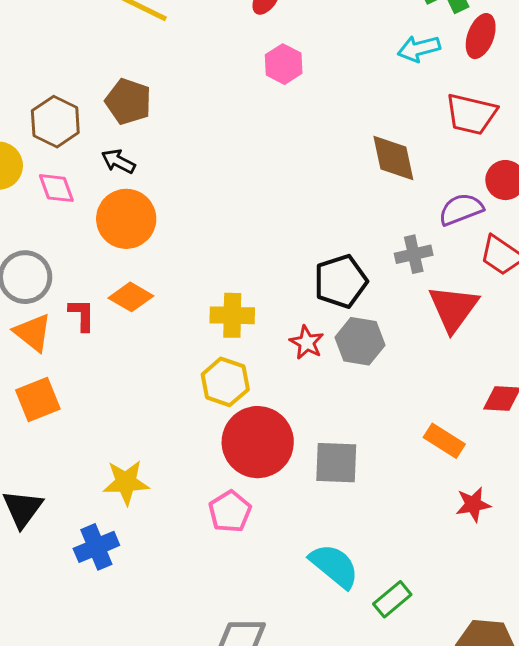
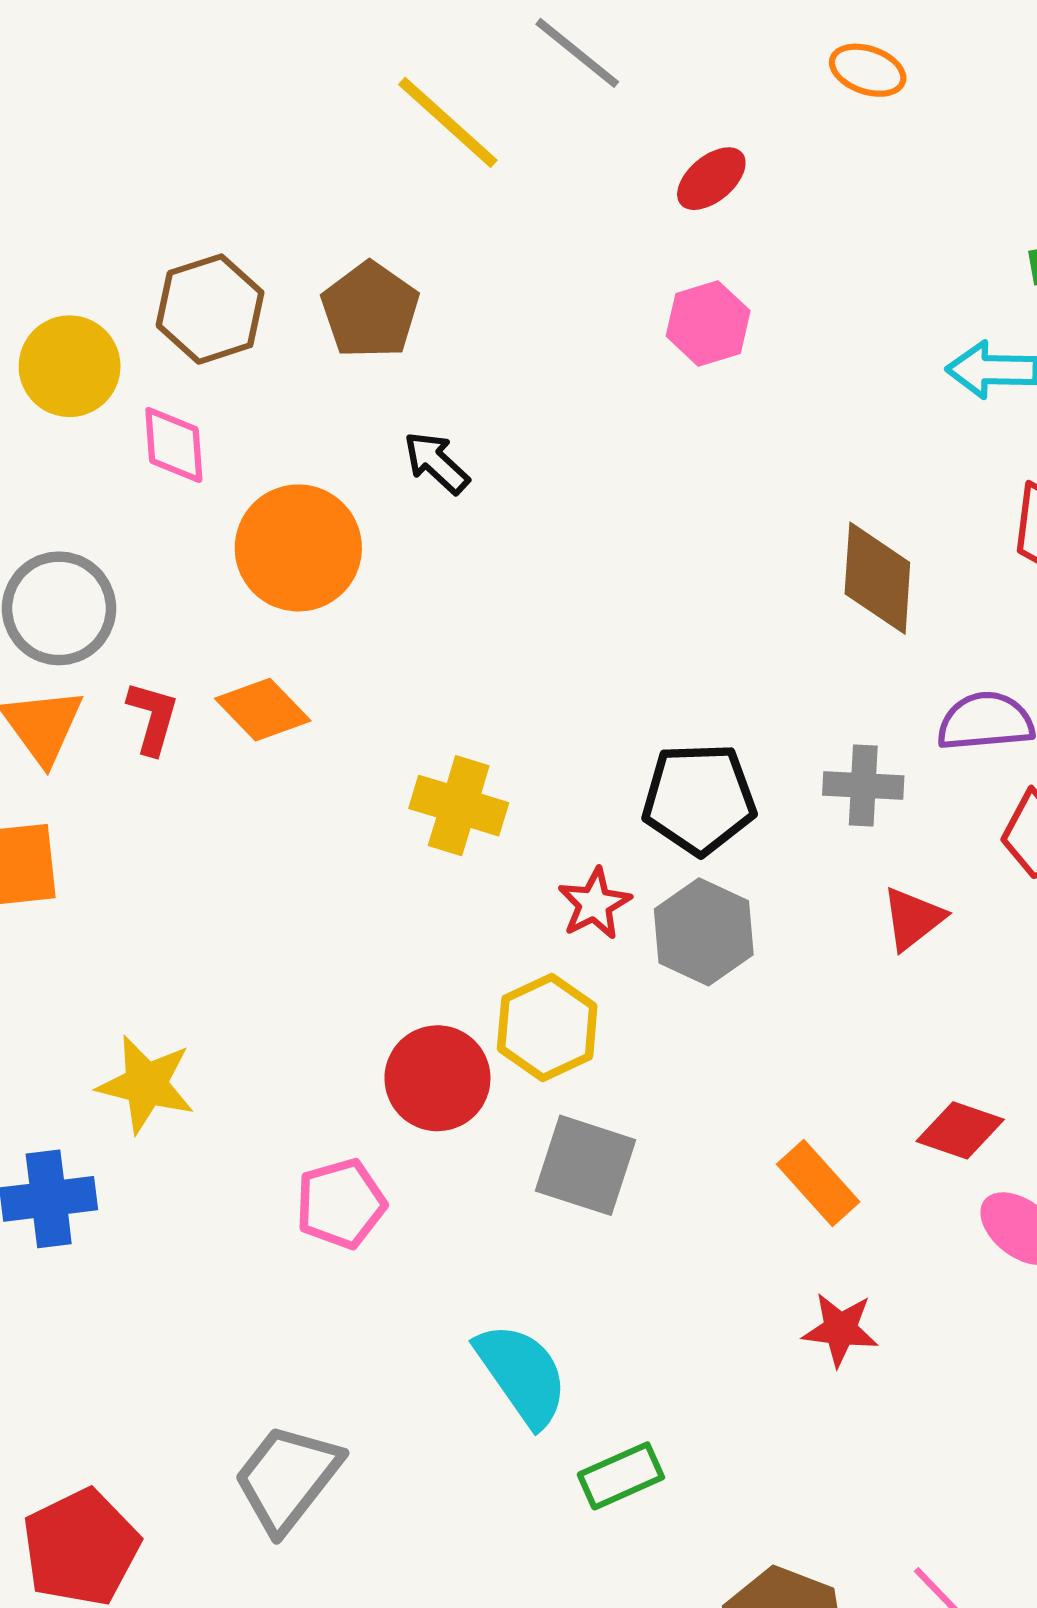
black arrow: (118, 161) -> (436, 463), moved
red triangle: (453, 308) -> (913, 919), size x0.6
yellow hexagon: (225, 382) -> (547, 1027), moved
red circle: (258, 442) -> (437, 1078), size x0.7

